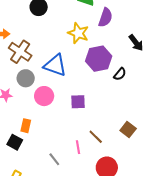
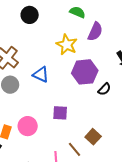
blue triangle: (55, 65) -> (41, 75), size x0.7
pink circle: (44, 96) -> (28, 126), moved
brown square: (128, 129) -> (93, 137), moved

